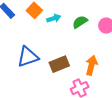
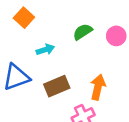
cyan arrow: (54, 18) -> (45, 50), moved

